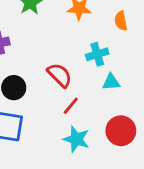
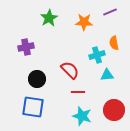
orange semicircle: (121, 21) -> (114, 43), moved
red line: (71, 106) -> (78, 92), turned 48

